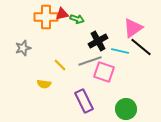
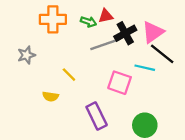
red triangle: (62, 14) -> (106, 16), moved
black cross: (98, 41) -> (125, 33), moved
cyan line: (120, 51) -> (145, 68), moved
gray line: (90, 61) -> (103, 45), moved

